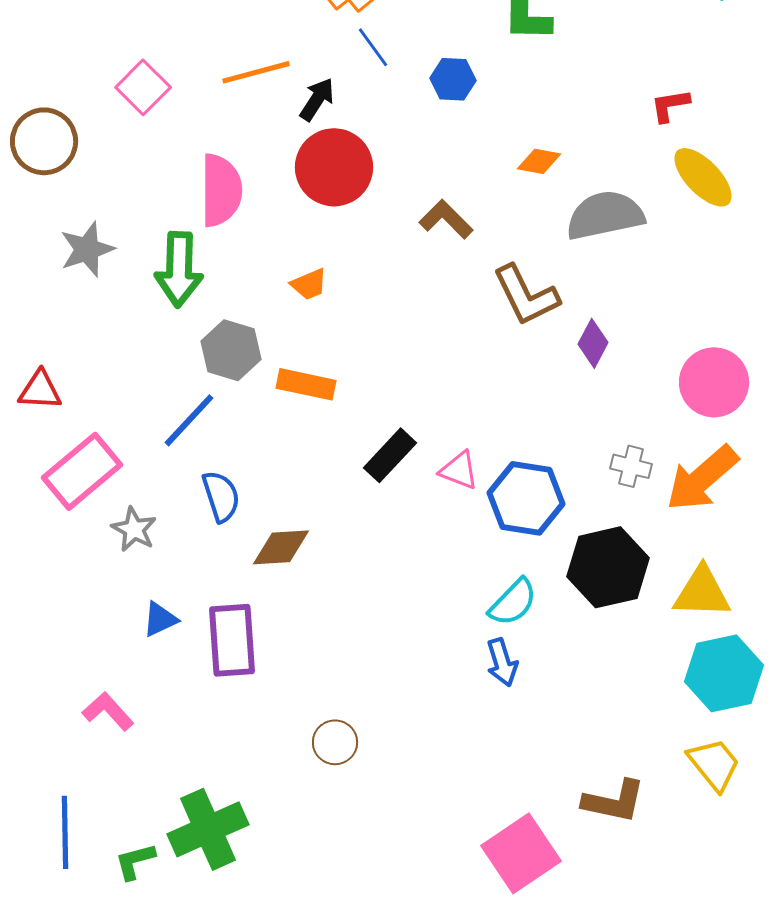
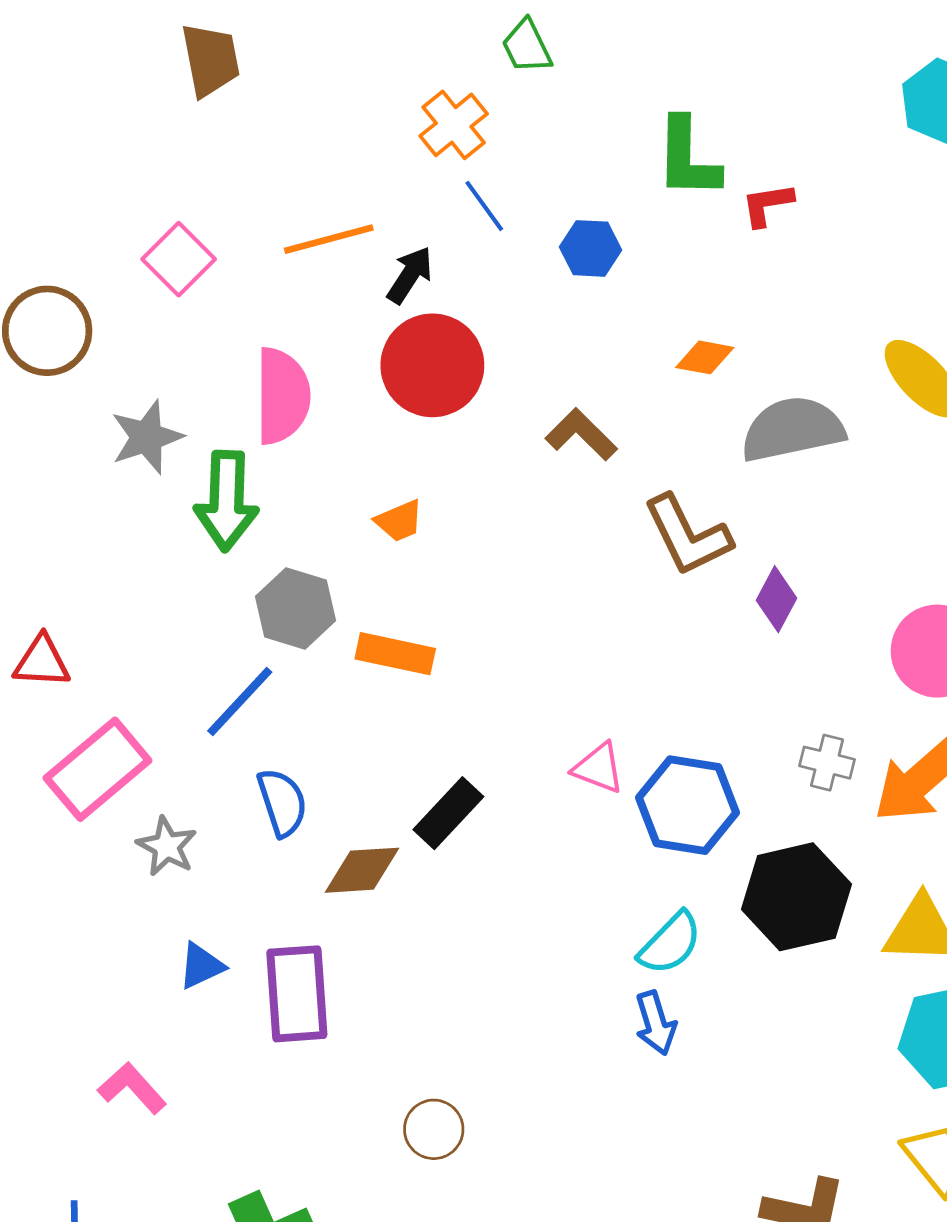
red L-shape: (670, 105) -> (767, 205), moved
gray star: (87, 249) -> (147, 437), moved
black rectangle: (390, 455) -> (448, 813), moved

